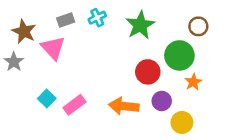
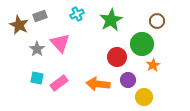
gray rectangle: (66, 20) -> (40, 16), moved
pink triangle: (53, 48) -> (60, 43), moved
gray star: (14, 62) -> (37, 49), moved
cyan square: (47, 98) -> (37, 78), turned -32

